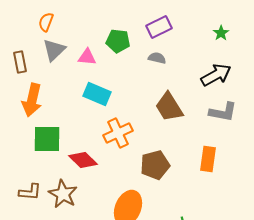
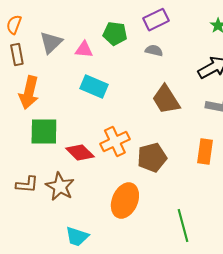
orange semicircle: (46, 22) -> (14, 25), moved
orange cross: (118, 133) -> (115, 142), moved

